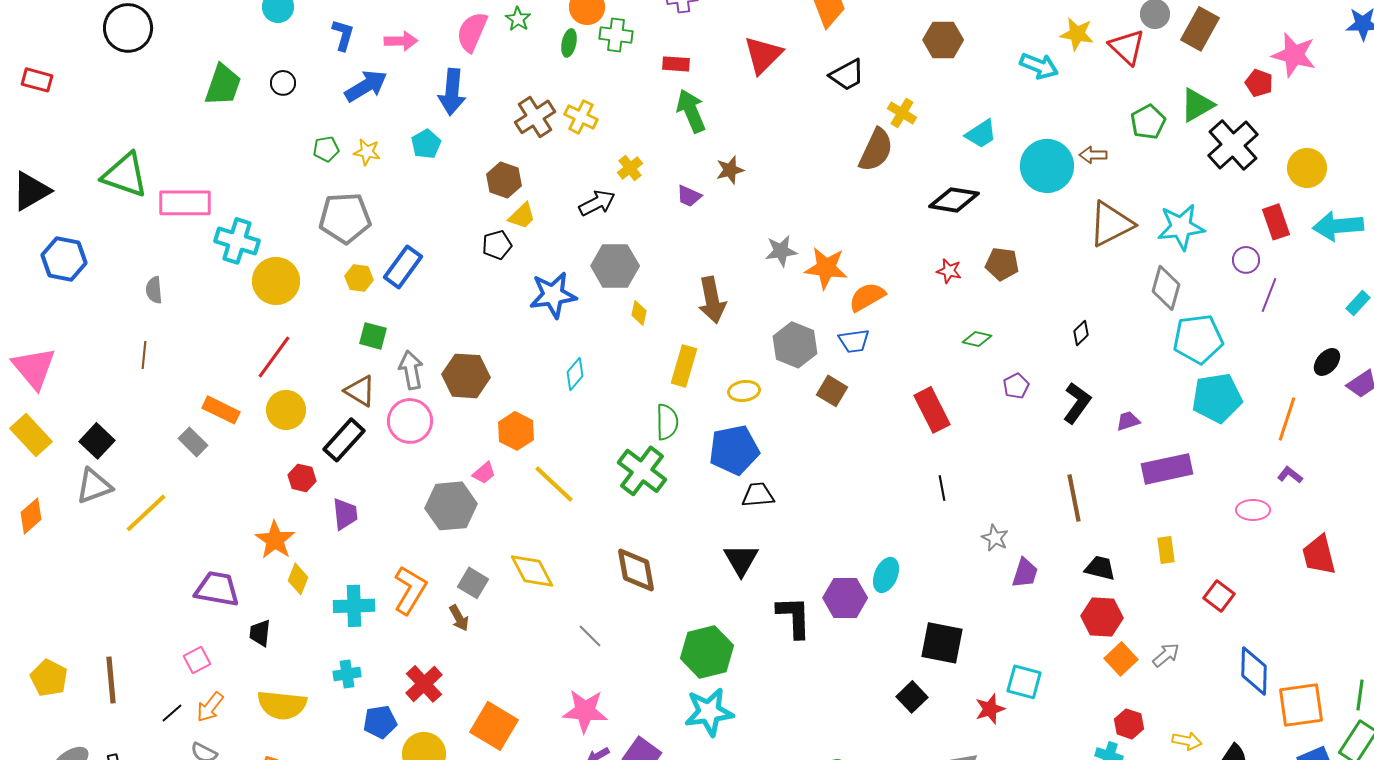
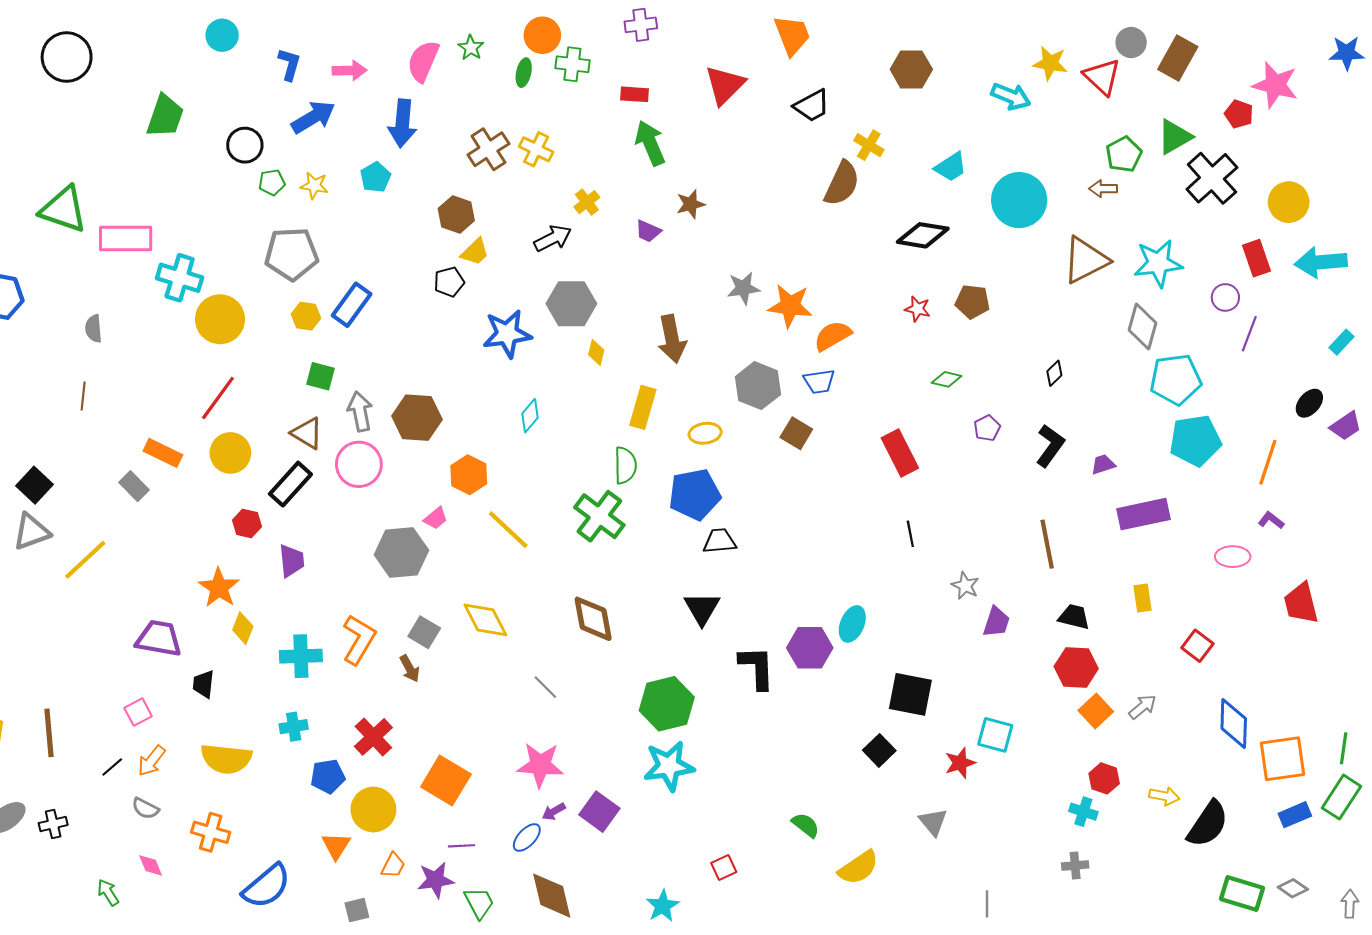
black circle: (283, 83) -> (245, 145), moved, size x1.4
brown arrow: (1093, 155) -> (1103, 189), moved

